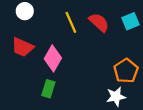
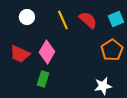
white circle: (25, 11) -> (27, 17), moved
red trapezoid: (23, 47) -> (20, 54), moved
orange pentagon: (126, 71) -> (112, 50), moved

